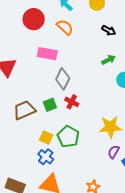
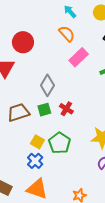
red circle: (34, 19) -> (23, 42), moved
pink rectangle: (47, 54) -> (79, 57), moved, turned -60
gray diamond: (63, 79) -> (47, 85), moved

